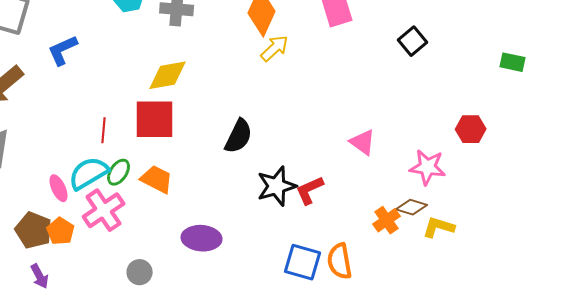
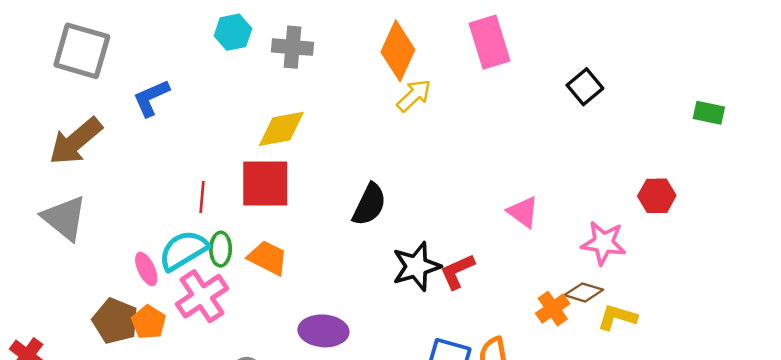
green ellipse: (119, 172) -> (221, 249), turned -32

